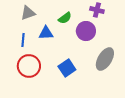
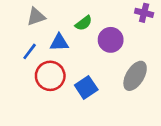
purple cross: (97, 10) -> (144, 13), moved
blue line: (23, 40) -> (30, 51), turned 32
red circle: (29, 66) -> (50, 76), moved

